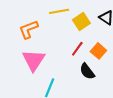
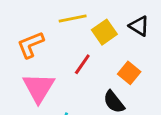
red line: (77, 49) -> (82, 64), moved

